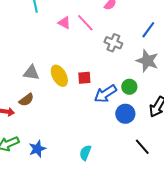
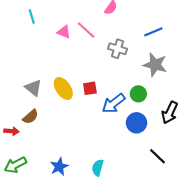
blue line: (148, 30) -> (153, 32), turned 36
gray triangle: (31, 73) -> (33, 88), turned 36
blue star: (37, 149) -> (59, 167), moved

